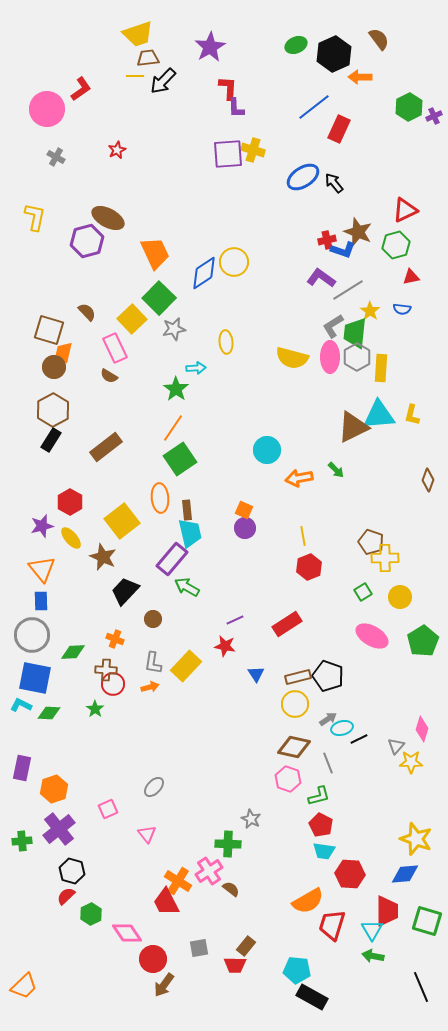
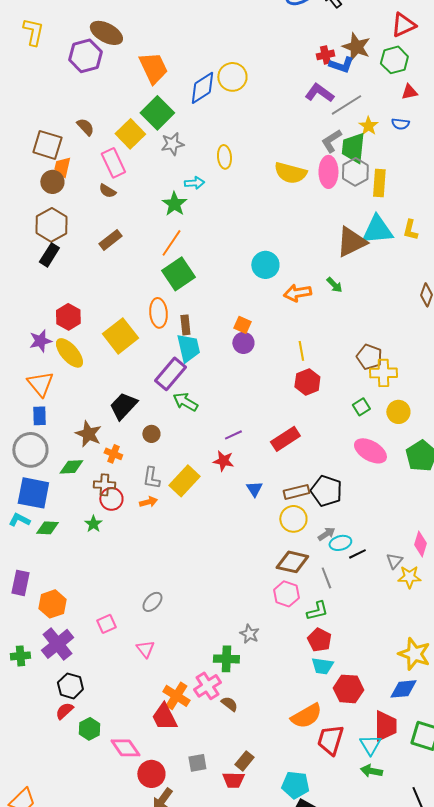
brown rectangle: (106, 447) -> (110, 240), moved, size x0.7
yellow ellipse: (71, 538) -> (69, 353), size x1.4
brown star: (103, 557) -> (88, 434), moved

